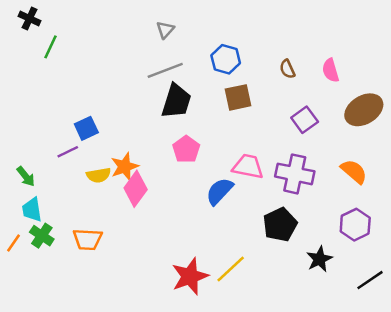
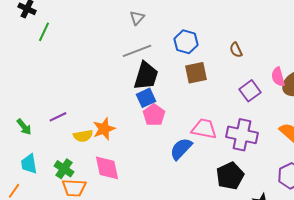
pink semicircle: (331, 70) -> (278, 77), moved
blue square: (86, 128) -> (146, 98), moved
green arrow: (26, 176) -> (24, 127), moved
pink diamond: (136, 189) -> (107, 168), moved, turned -48
green cross: (42, 236) -> (64, 169), moved

